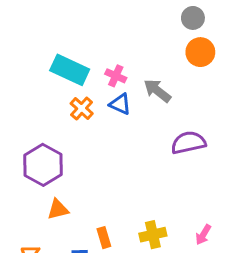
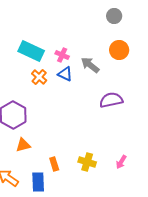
orange circle: (200, 52) -> (119, 50), moved
yellow cross: (153, 235) -> (87, 162), turned 30

